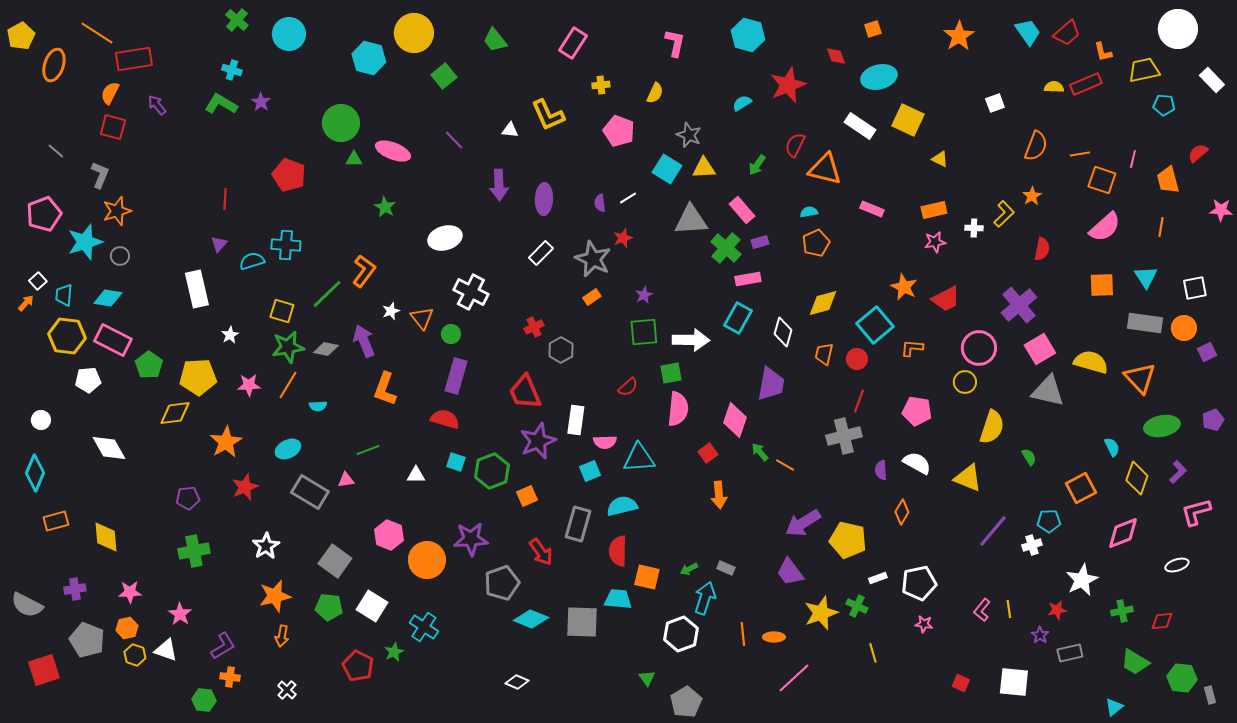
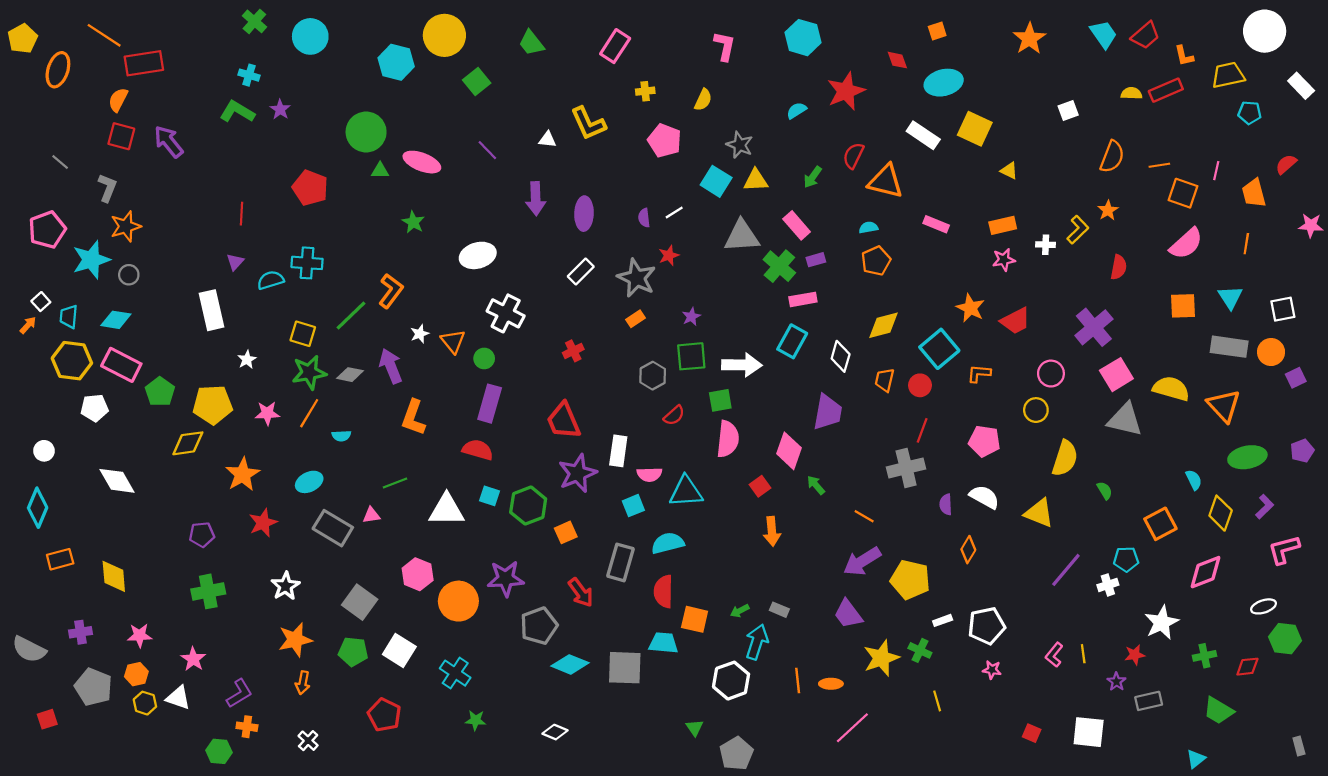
purple arrow: (157, 105) -> (169, 142), moved, size x1.5
pink circle: (979, 348) -> (1051, 374), size x0.7
gray hexagon: (561, 350) -> (653, 376), moved
orange line: (785, 465) -> (864, 516), moved
white triangle: (416, 475) -> (447, 510), size x1.8
green star: (394, 652) -> (476, 720), moved, turned 30
red square: (44, 670) -> (47, 719), size x0.6
green hexagon: (1182, 678) -> (1285, 639), moved

